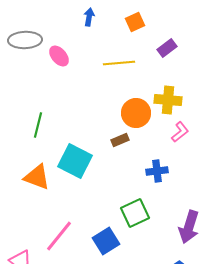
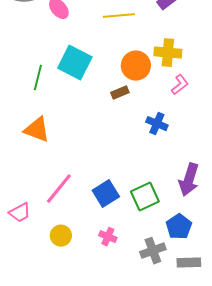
cyan square: (75, 161) -> (75, 63), moved
blue cross: (157, 171) -> (157, 124), turned 30
green square: (135, 213) -> (145, 197), moved

